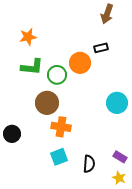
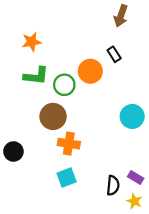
black rectangle: (101, 48) -> (114, 54), turned 72
black semicircle: (89, 164) -> (113, 185), moved

